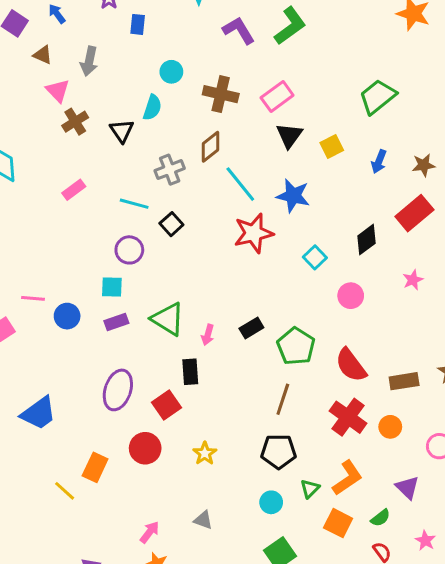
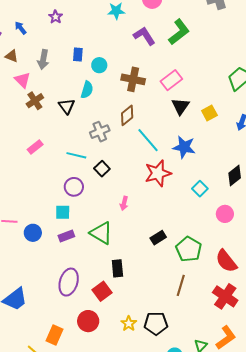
blue rectangle: (138, 24) -> (78, 55), moved
pink arrow: (208, 335) -> (124, 203), moved
black pentagon: (279, 451) -> (156, 323), moved

